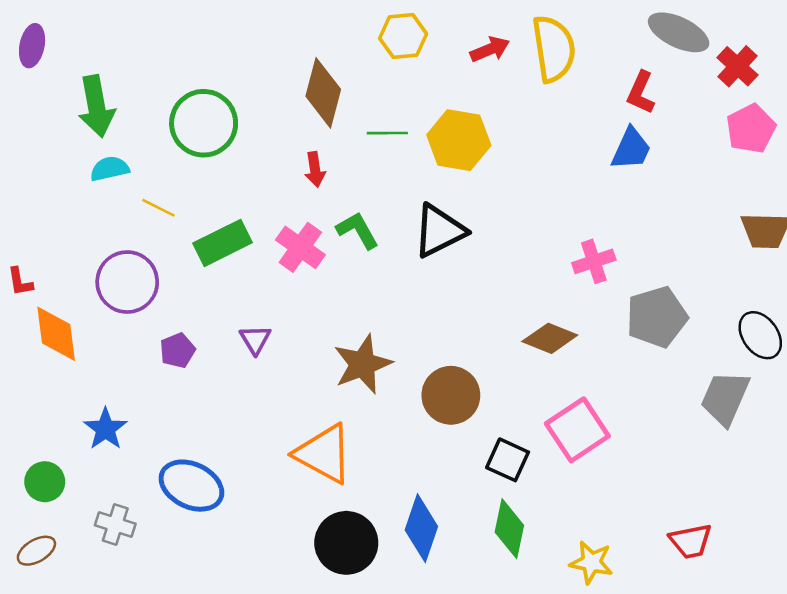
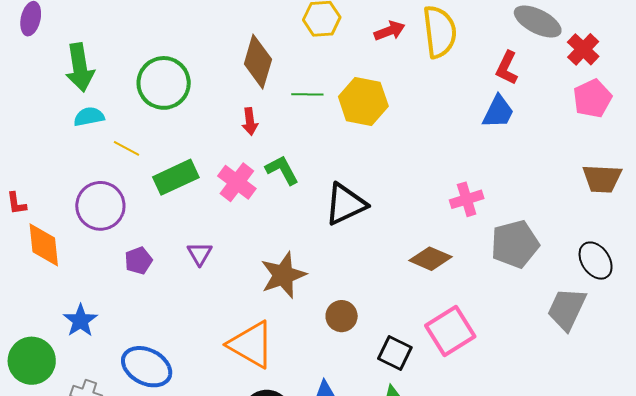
black triangle: (439, 231) -> (345, 204), moved
brown circle: (451, 395) -> (342, 316), moved, size x0.7
green circle: (45, 482) -> (32, 361), size x1.5

